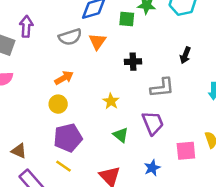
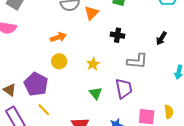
yellow circle: (58, 104) -> (59, 61), moved
purple pentagon: (68, 138) -> (36, 84), moved, turned 30

